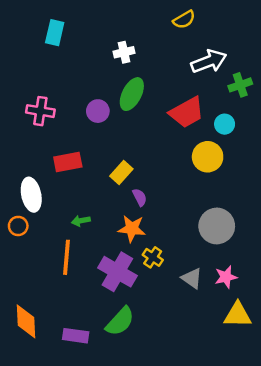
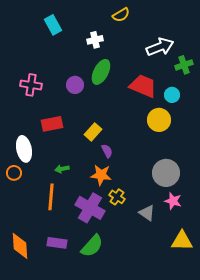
yellow semicircle: (184, 20) -> (121, 15), moved
cyan rectangle: (55, 33) -> (53, 25), moved, turned -42
red trapezoid: (187, 112) -> (143, 86), turned -128
pink star: (226, 277) -> (173, 201), moved, turned 30
purple rectangle: (76, 336) -> (57, 243), moved

